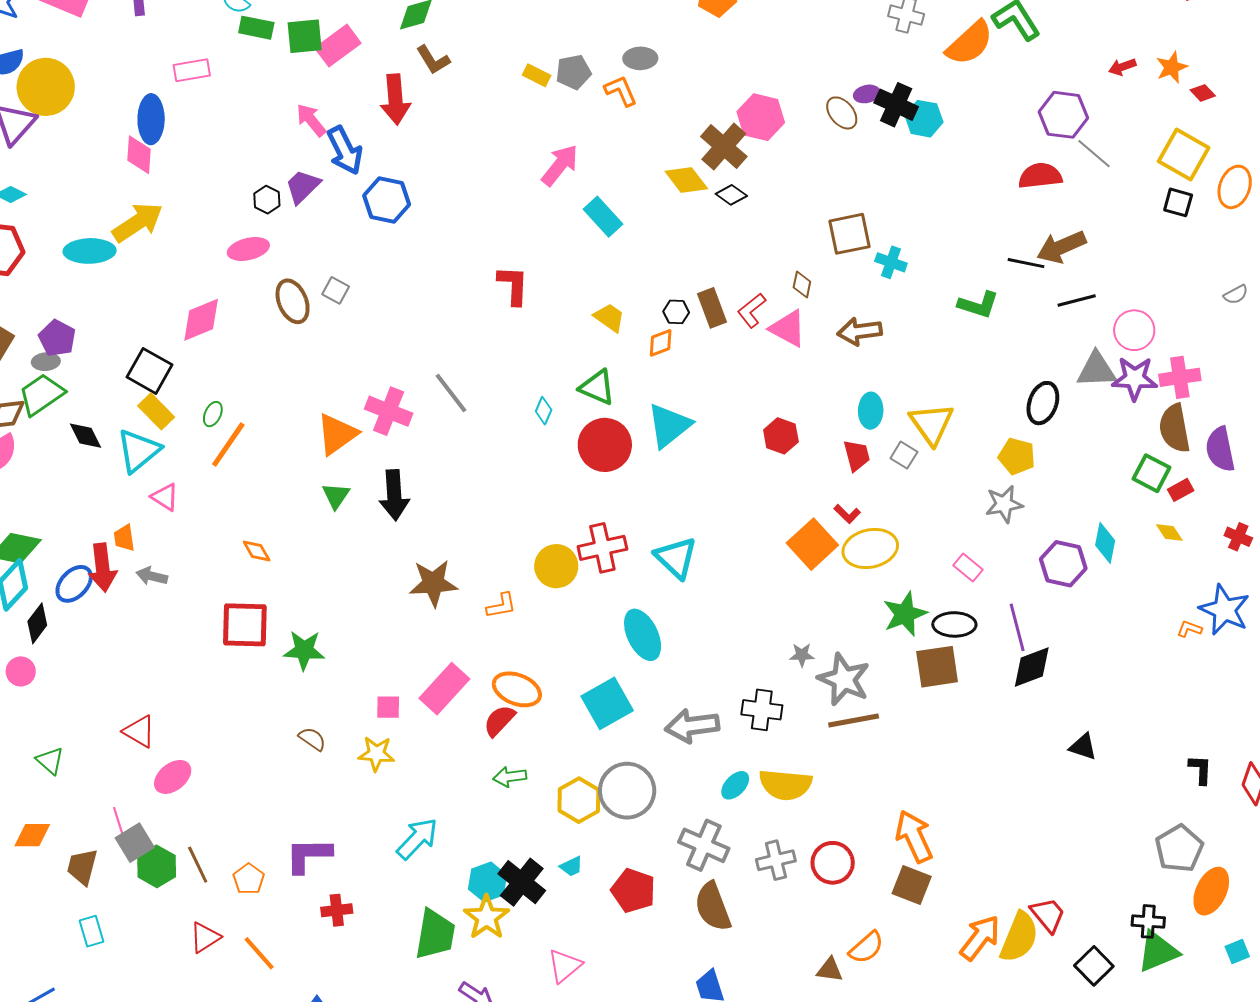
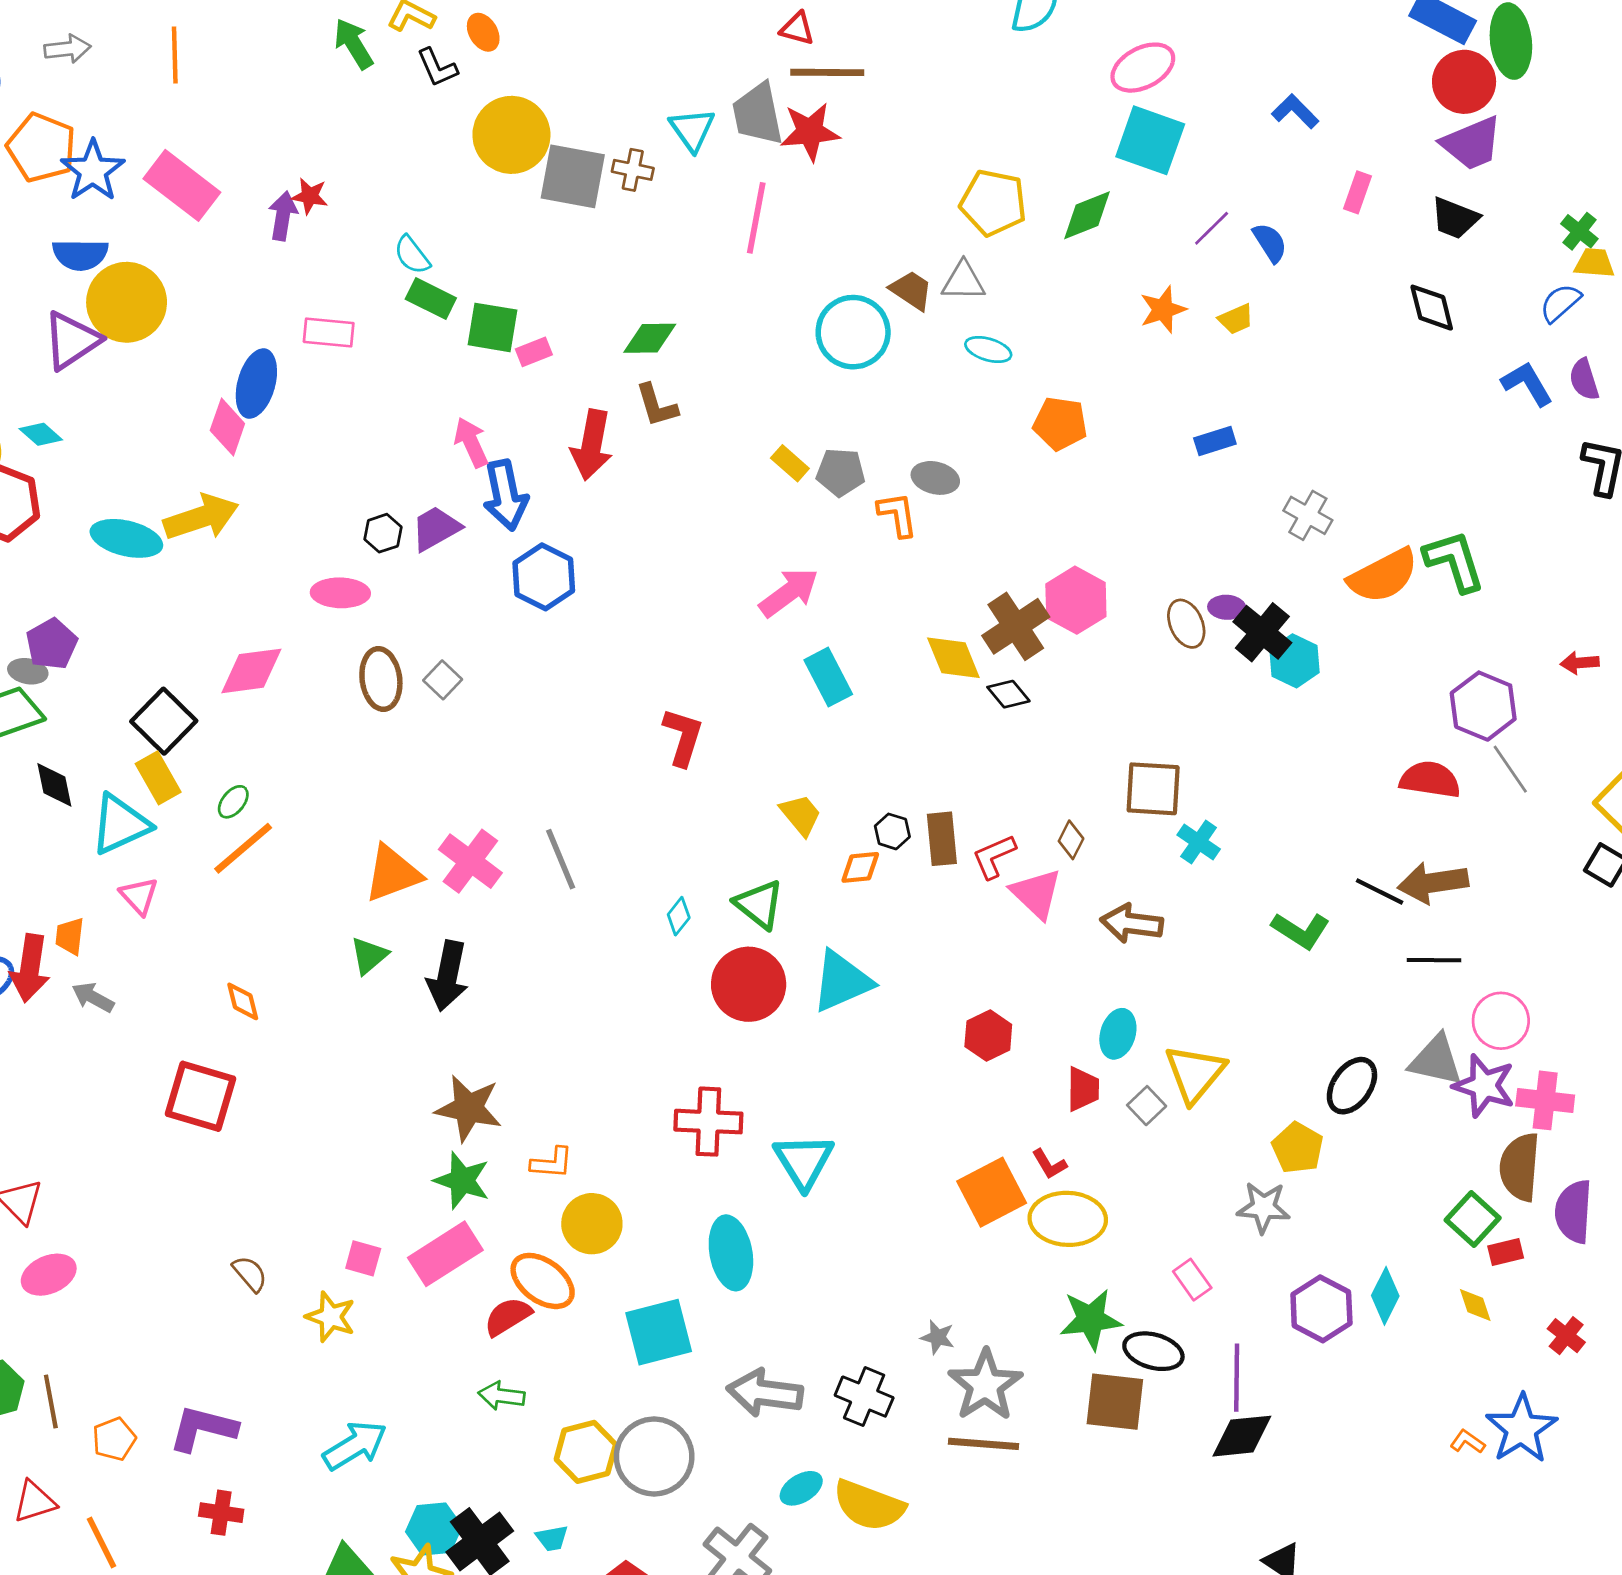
pink rectangle: (338, 46) -> (534, 352), size x0.6
yellow circle: (556, 566) -> (592, 1224), moved
green star: (304, 650) -> (462, 1180), moved

